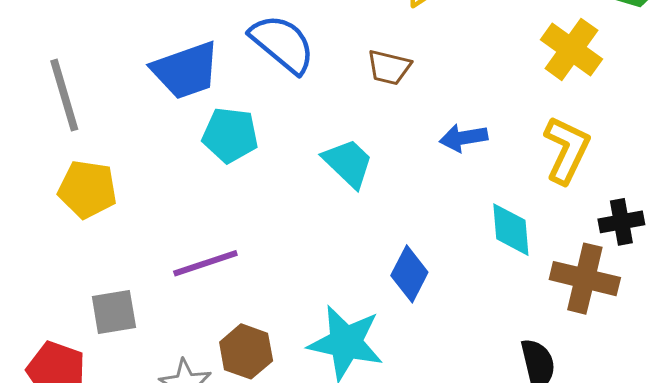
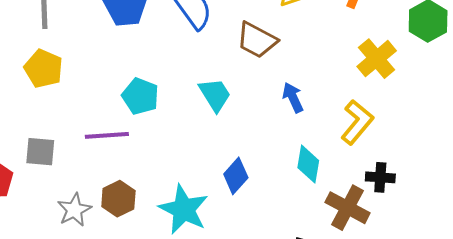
brown trapezoid: (389, 67) -> (257, 40), size x1.4
cyan pentagon: (230, 135) -> (140, 96), moved
blue arrow: (463, 138) -> (293, 97), turned 60

